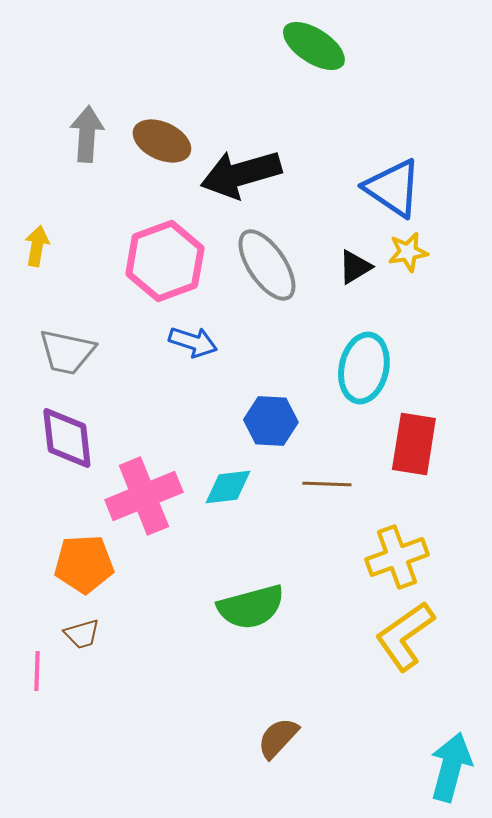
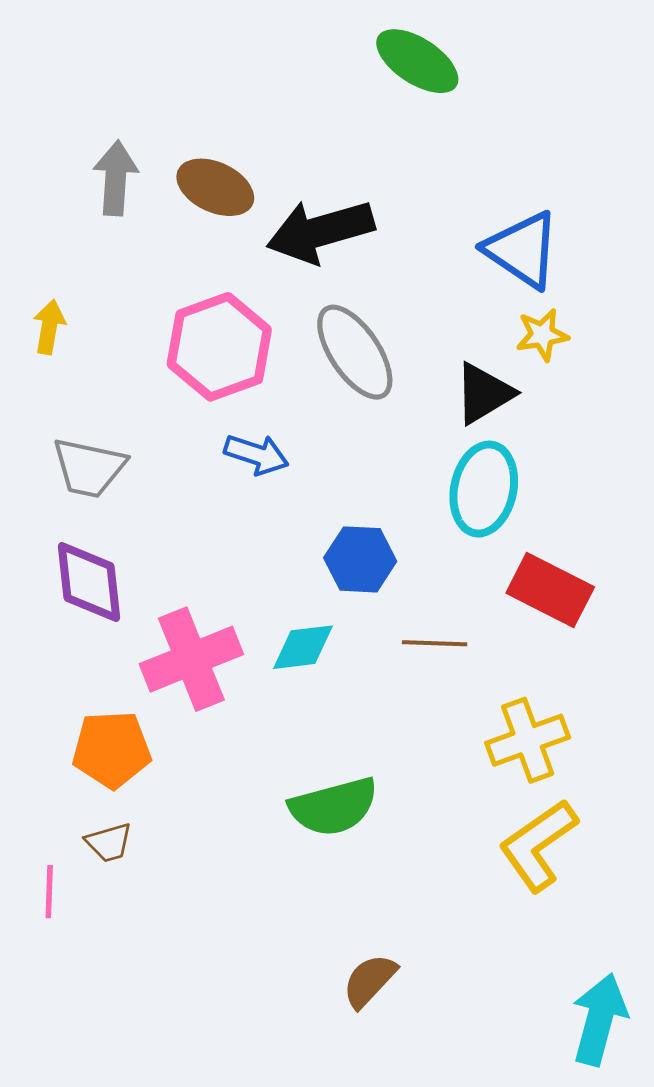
black triangle: (355, 267) -> (484, 393), moved, size x1.4
red rectangle: (414, 444) -> (550, 590), turned -72

